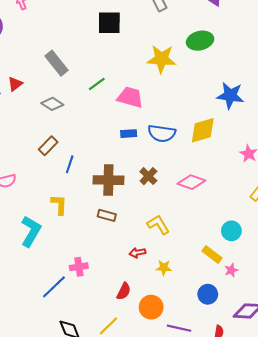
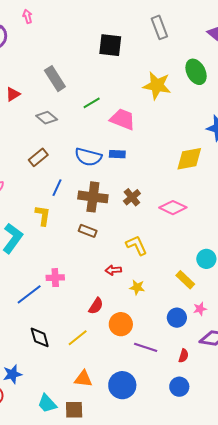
green ellipse: (200, 41) -> (196, 72), turned 70
blue semicircle: (162, 133) -> (88, 157), moved
blue line: (70, 164) -> (57, 188), moved
pink star: (231, 270) -> (200, 309), moved

